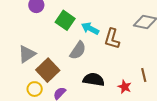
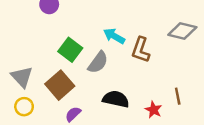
green square: (65, 20) -> (70, 50), moved
gray triangle: (27, 54) -> (22, 77), moved, turned -42
yellow circle: (35, 89) -> (24, 107), moved

